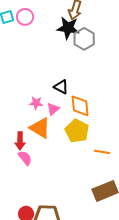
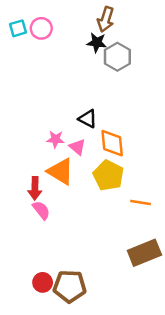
black star: (68, 28) -> (97, 43), size x0.7
pink triangle: (53, 109) -> (77, 147), turned -40

